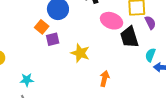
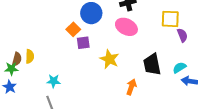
pink ellipse: (112, 21) -> (126, 27), moved
black trapezoid: (129, 37) -> (152, 64), moved
cyan semicircle: (150, 55) -> (179, 68), turned 32

